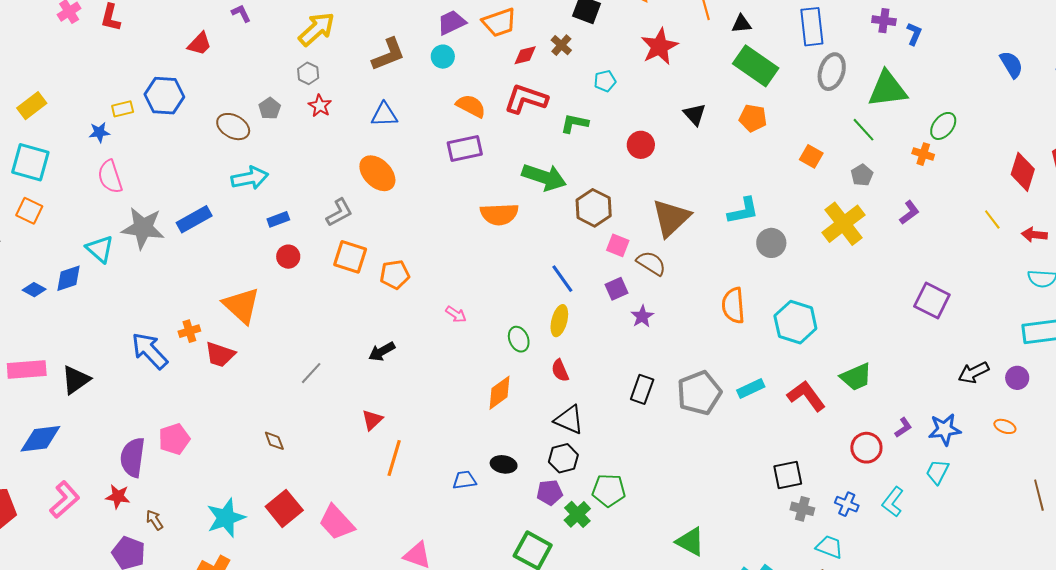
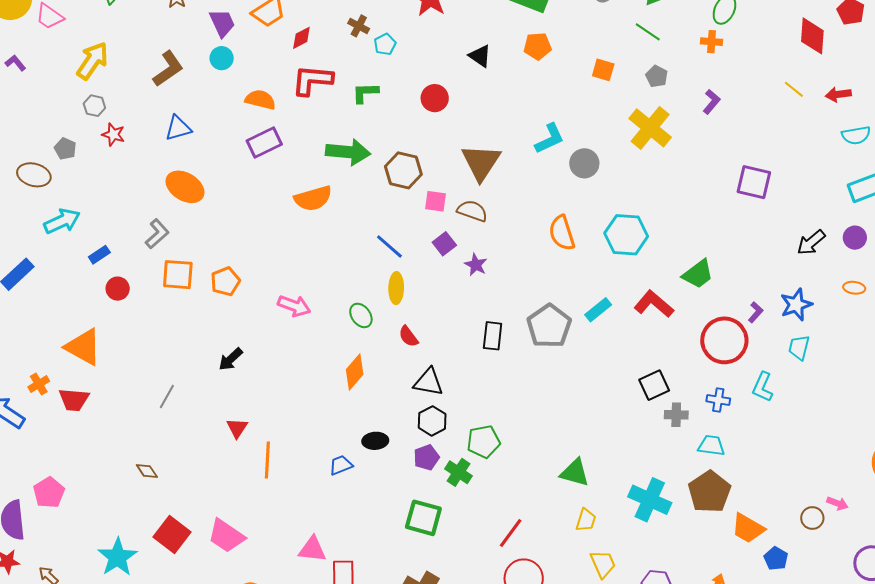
purple trapezoid: (452, 23) -> (222, 23), turned 104
brown cross: (561, 45) -> (359, 26), moved
pink arrow: (456, 314) -> (294, 306), size x1.5
red circle: (866, 448) -> (724, 340), size x1.5

